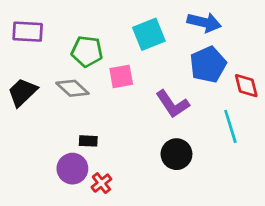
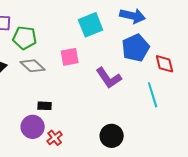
green pentagon: (87, 51) -> (25, 38), moved
black circle: (176, 154) -> (112, 136), moved

